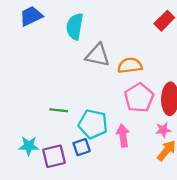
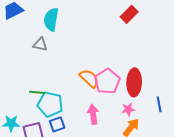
gray triangle: (98, 55) -> (40, 44), moved, size x0.7
orange semicircle: (130, 65) -> (89, 78), moved, turned 50
cyan pentagon: (93, 124) -> (50, 104), moved

